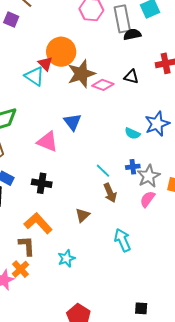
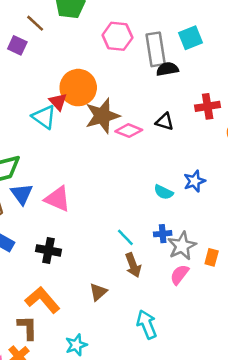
blue triangle: (72, 122) -> (22, 194), moved
blue star: (157, 124) -> (195, 181), size x0.7

